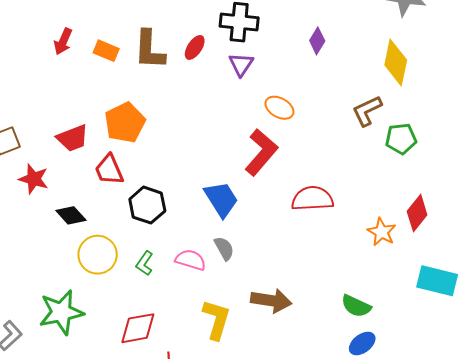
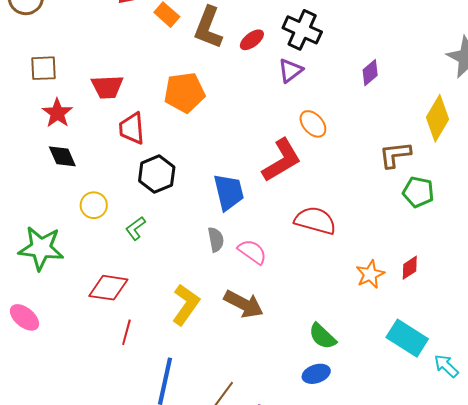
orange pentagon: (125, 123) -> (184, 92), moved
red diamond: (417, 213) -> (410, 268), size x0.7
black diamond: (71, 215) -> (62, 156), moved
yellow circle: (98, 255) -> (94, 205), size x0.7
pink semicircle: (191, 260) -> (252, 252), moved

